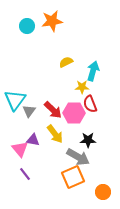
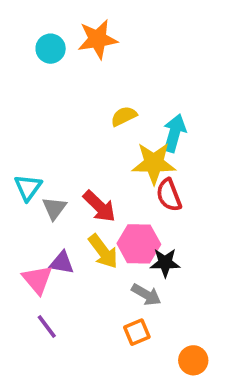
yellow star: (82, 87) -> (154, 163), size x1.6
cyan triangle: (15, 100) -> (28, 188), size x0.7
pink hexagon: (74, 113) -> (139, 244), moved
gray arrow: (78, 157) -> (146, 295), size x0.7
orange square: (73, 177) -> (137, 332), size x0.6

